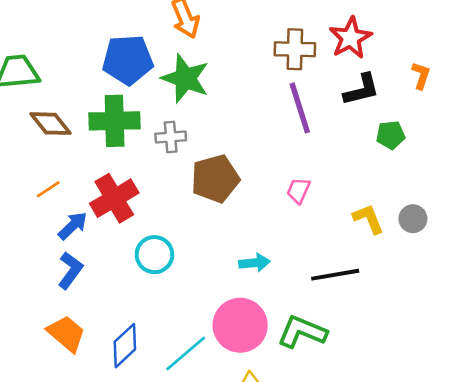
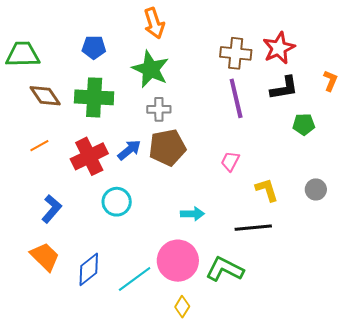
blue pentagon: (128, 60) -> (94, 47), moved, size x0.6
gray cross: (171, 137) -> (159, 109), moved
yellow L-shape: (368, 219) -> (267, 190), moved
blue arrow: (73, 226) -> (129, 150), moved

